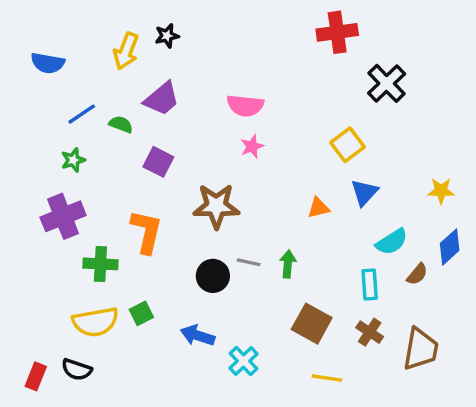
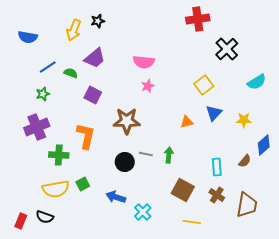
yellow star: (441, 191) -> (244, 120), moved
cyan semicircle: (392, 242) -> (257, 82), moved

